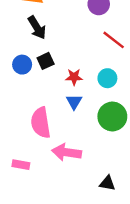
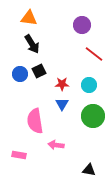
pink arrow: (67, 152) -> (56, 145), size x0.7

